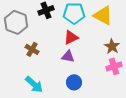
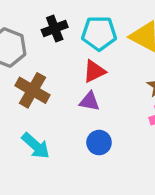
brown cross: (32, 49) -> (33, 90), size x1.5

